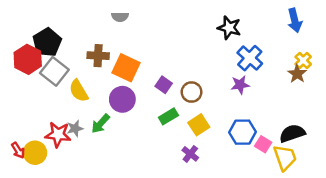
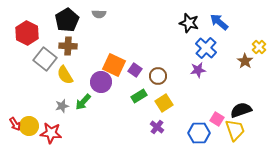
blue arrow: (295, 20) -> (219, 22), moved, turned 144
black pentagon: (47, 42) -> (67, 20), moved
brown cross: (98, 56) -> (68, 46), moved
red hexagon: (28, 59) -> (27, 33), moved
yellow cross: (303, 60) -> (259, 47), moved
orange square: (126, 68) -> (114, 65), moved
blue hexagon: (242, 132) -> (199, 133), moved
red star: (58, 135) -> (51, 133), moved

